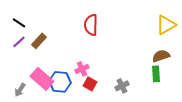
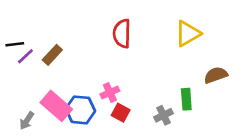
black line: (19, 23) -> (15, 44), moved, turned -40
yellow triangle: (166, 25) -> (188, 34), moved
green rectangle: (156, 74) -> (186, 99), moved

